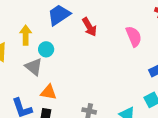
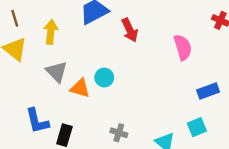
cyan circle: (46, 49) -> (104, 78), moved
orange triangle: (49, 92) -> (80, 88), moved

